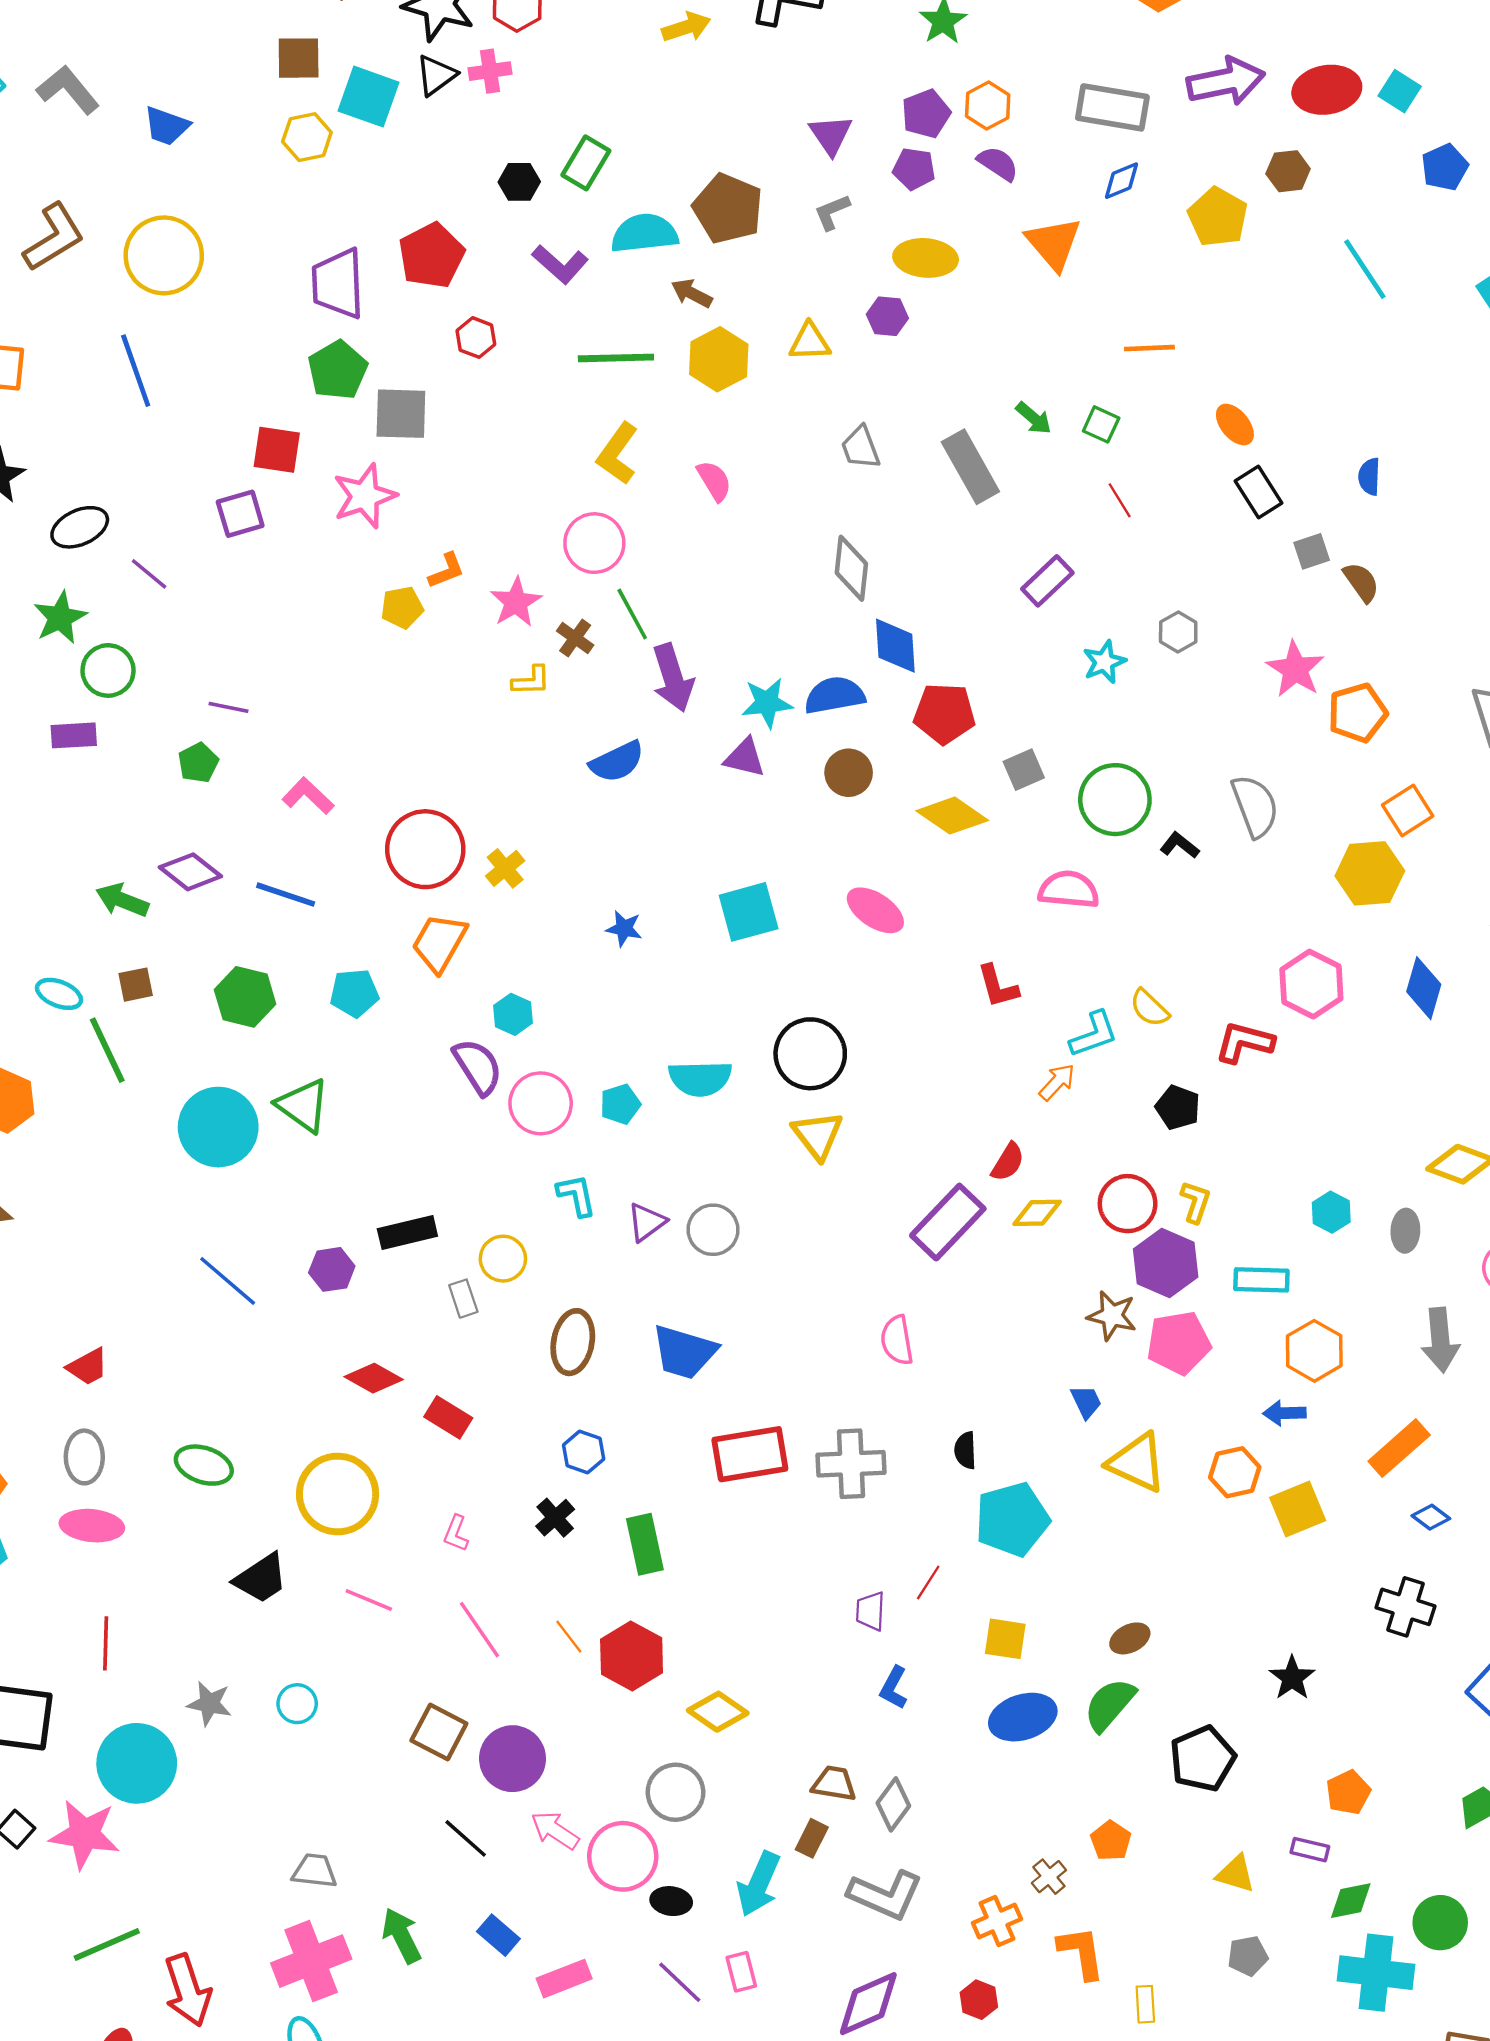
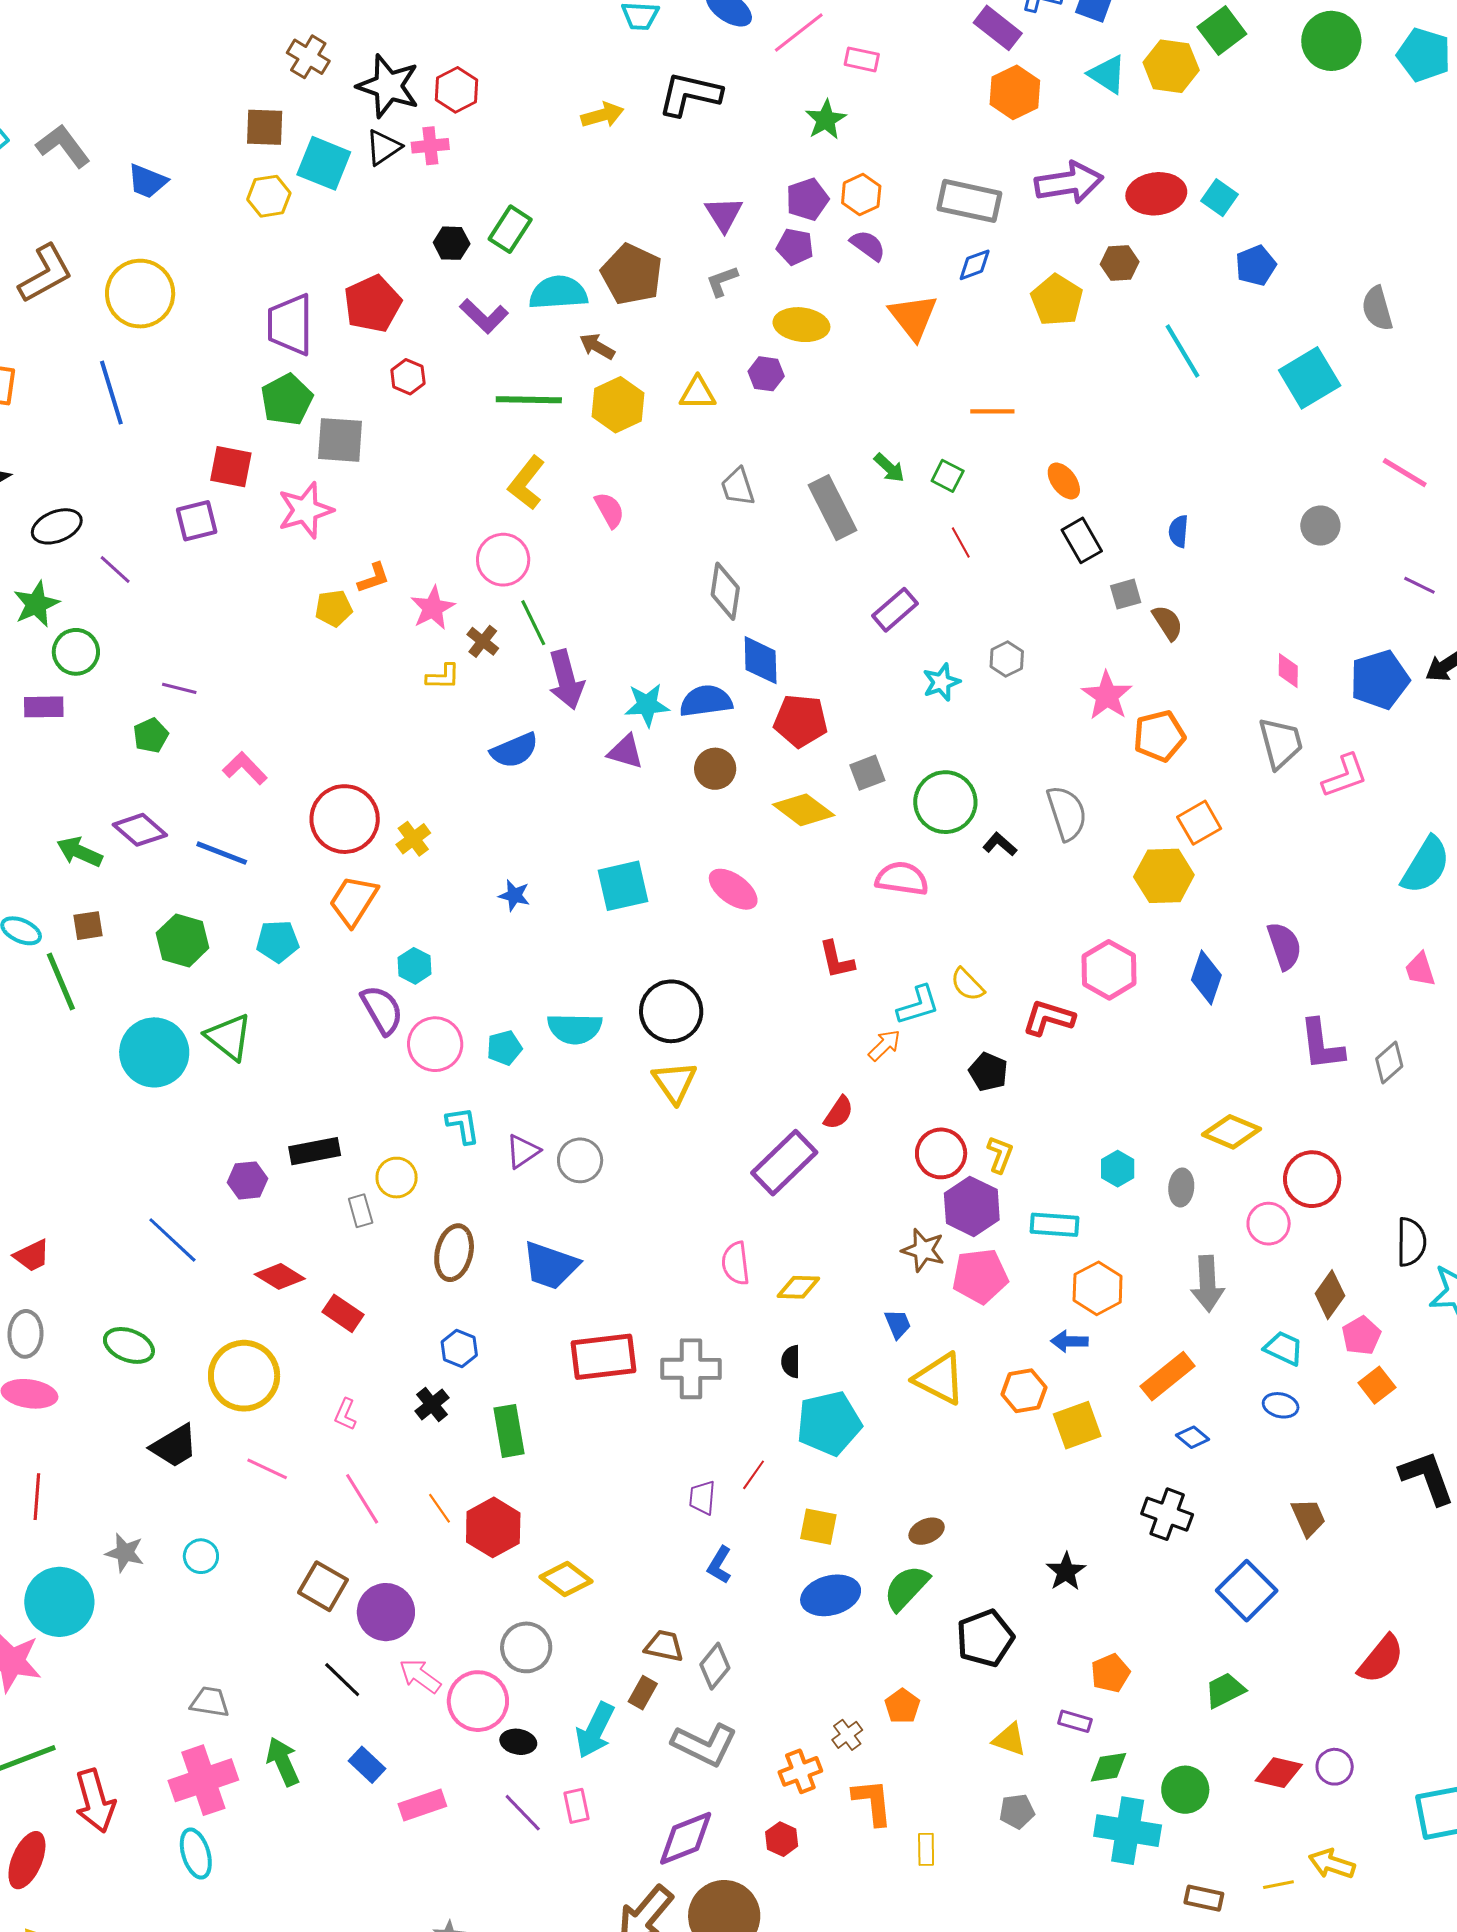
yellow diamond: (1037, 1213) -> (798, 1287), moved
blue line: (228, 1281) -> (172, 1240), moved

